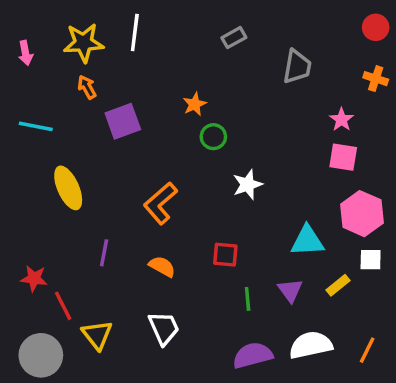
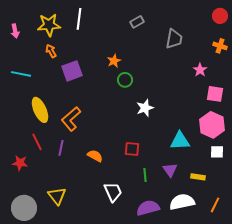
pink square: (343, 157) -> (215, 94), moved
orange L-shape: (160, 203) -> (71, 119), moved
yellow rectangle: (338, 285) -> (198, 177), moved, turned 48
red line: (63, 306) -> (37, 142), moved
white trapezoid: (164, 328) -> (113, 192), moved

